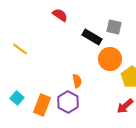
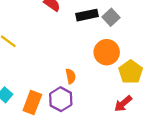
gray square: (114, 27) -> (111, 17), turned 35
black rectangle: (92, 37) -> (87, 15), moved, turned -42

